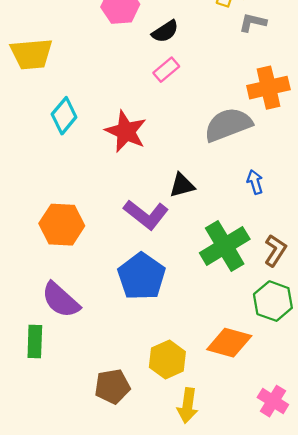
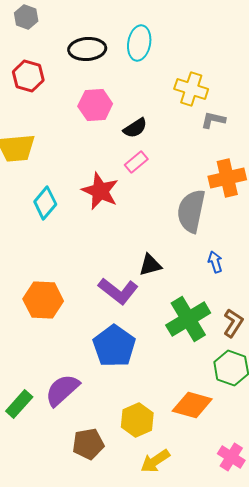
gray semicircle: (228, 125) -> (191, 211), turned -57
red star: (126, 131) -> (100, 191), moved
purple semicircle: (61, 300) -> (62, 390), moved, turned 96
green rectangle: (35, 342) -> (19, 404), turned 40
yellow arrow: (188, 406) -> (155, 461), turned 48

